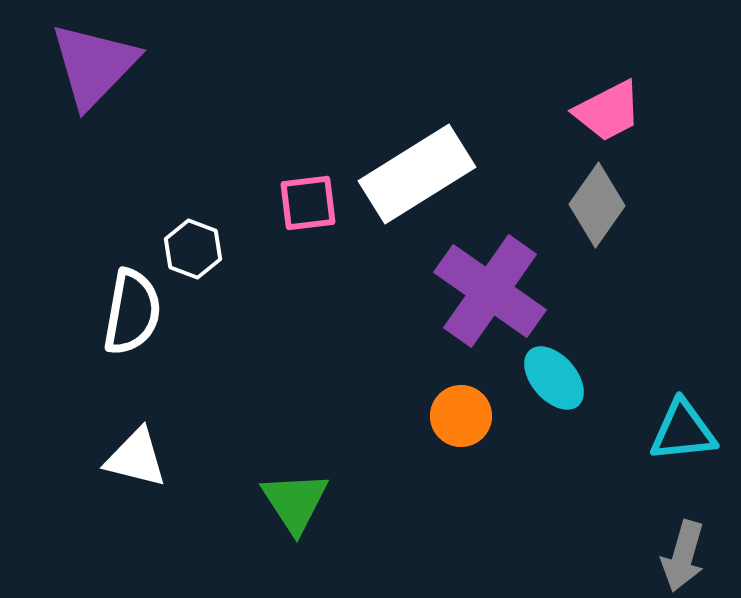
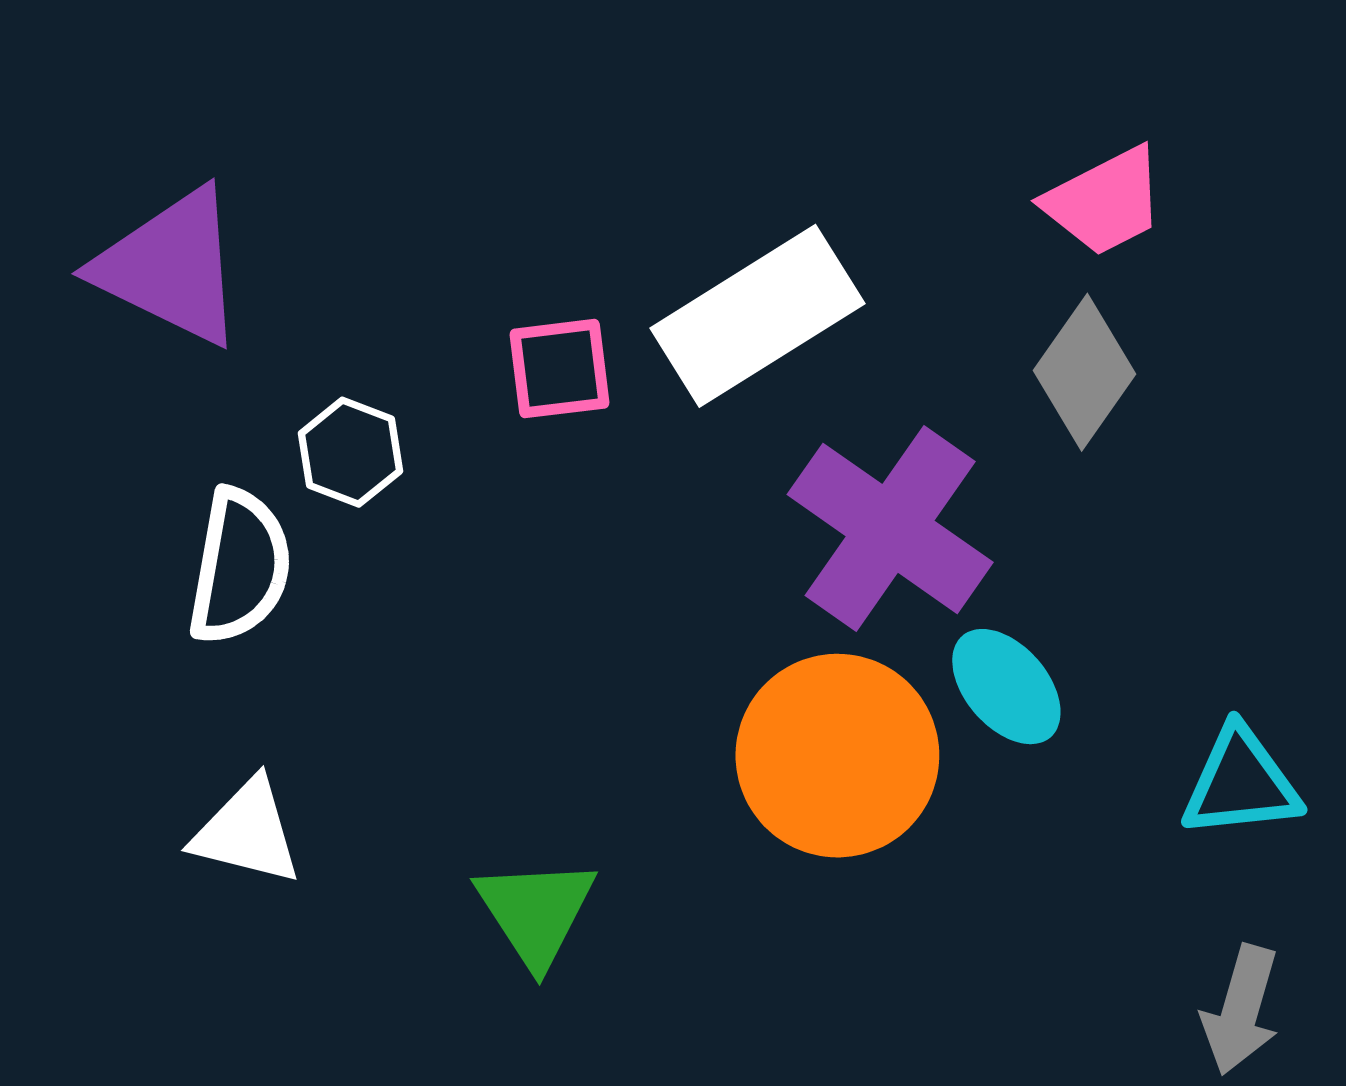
purple triangle: (94, 65) -> (171, 267), moved, turned -48
orange circle: (461, 416) -> (837, 756), size x1.8

